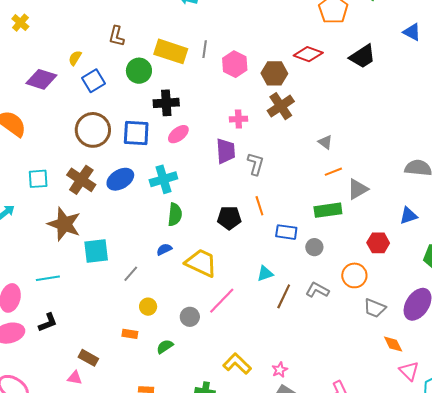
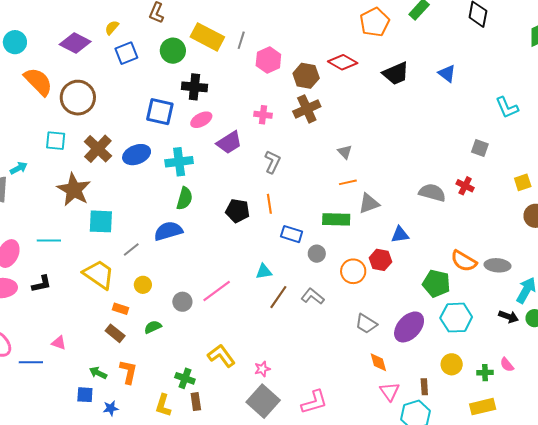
blue triangle: (412, 32) -> (447, 73), moved
brown circle: (93, 130) -> (78, 98), moved
purple trapezoid: (226, 151) -> (229, 143), moved, turned 52
blue triangle: (408, 216) -> (400, 235), moved
blue semicircle: (164, 249) -> (168, 231), size x1.8
yellow trapezoid: (201, 263) -> (99, 274), moved
orange circle: (354, 275) -> (353, 271), moved
brown rectangle: (88, 358) -> (115, 333), moved

